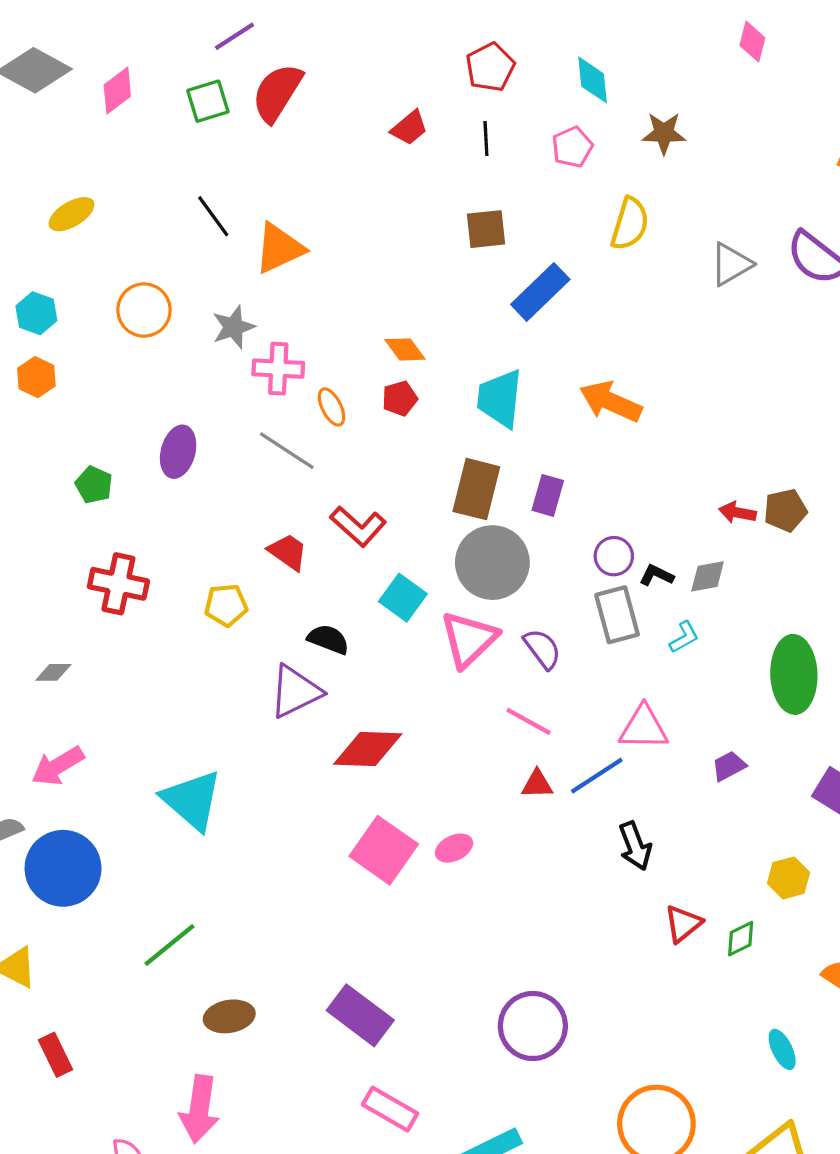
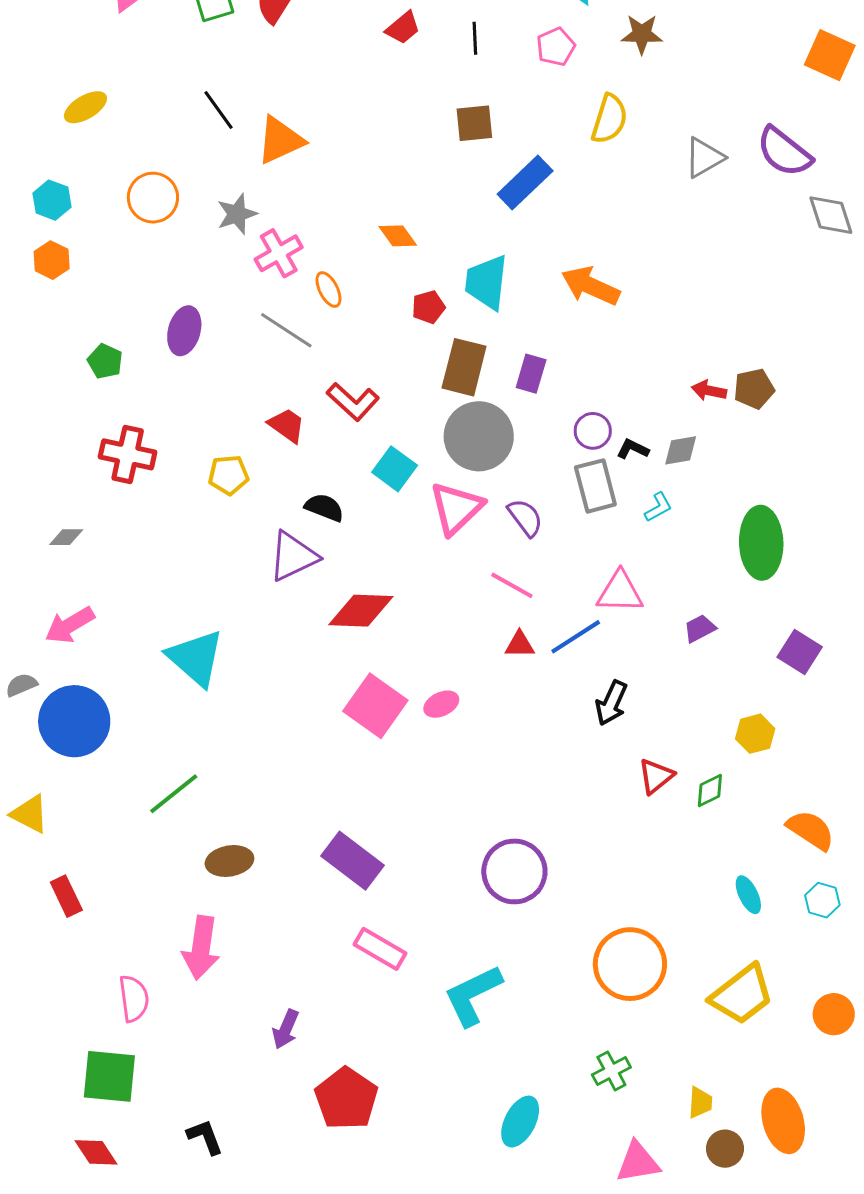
pink cross: (278, 369) -> (279, 253), turned -33
red pentagon: (400, 398) -> (428, 307), moved
black arrow: (635, 846) -> (611, 703), turned 45

